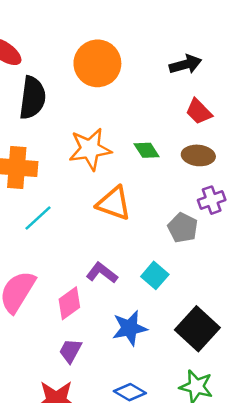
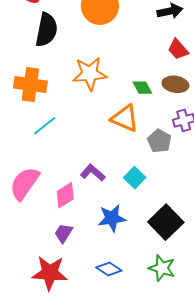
green diamond: (147, 150) -> (142, 88), moved
orange triangle: (114, 203) -> (125, 118), moved

